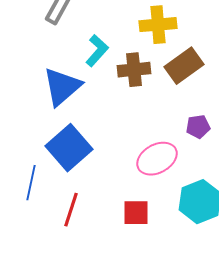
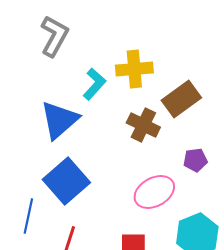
yellow cross: (158, 25) -> (134, 69), moved
brown cross: (134, 70) -> (143, 125), moved, turned 32

